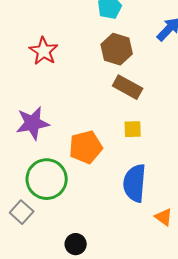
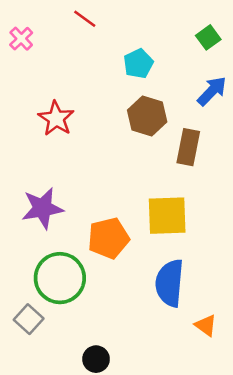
brown rectangle: (128, 87) -> (188, 147), moved, turned 72
yellow square: (133, 129) -> (167, 216), size x1.8

